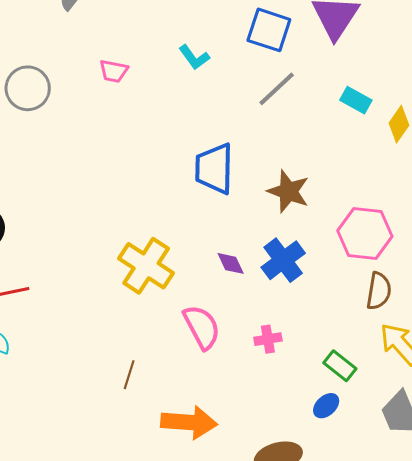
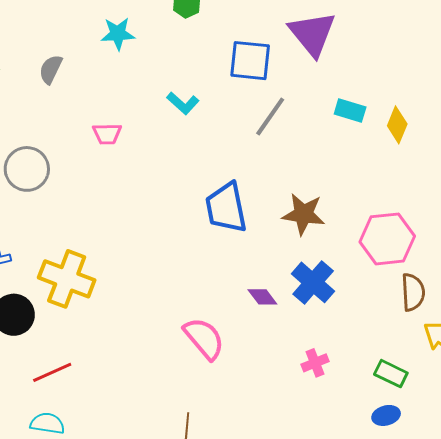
yellow cross: (146, 266) -> (67, 279), moved
pink semicircle: (202, 327) -> (204, 338), moved
blue ellipse: (326, 406) -> (386, 415), turned 40

